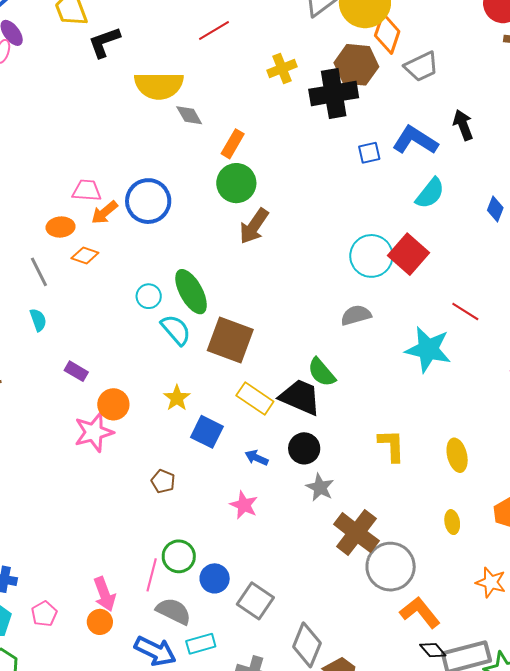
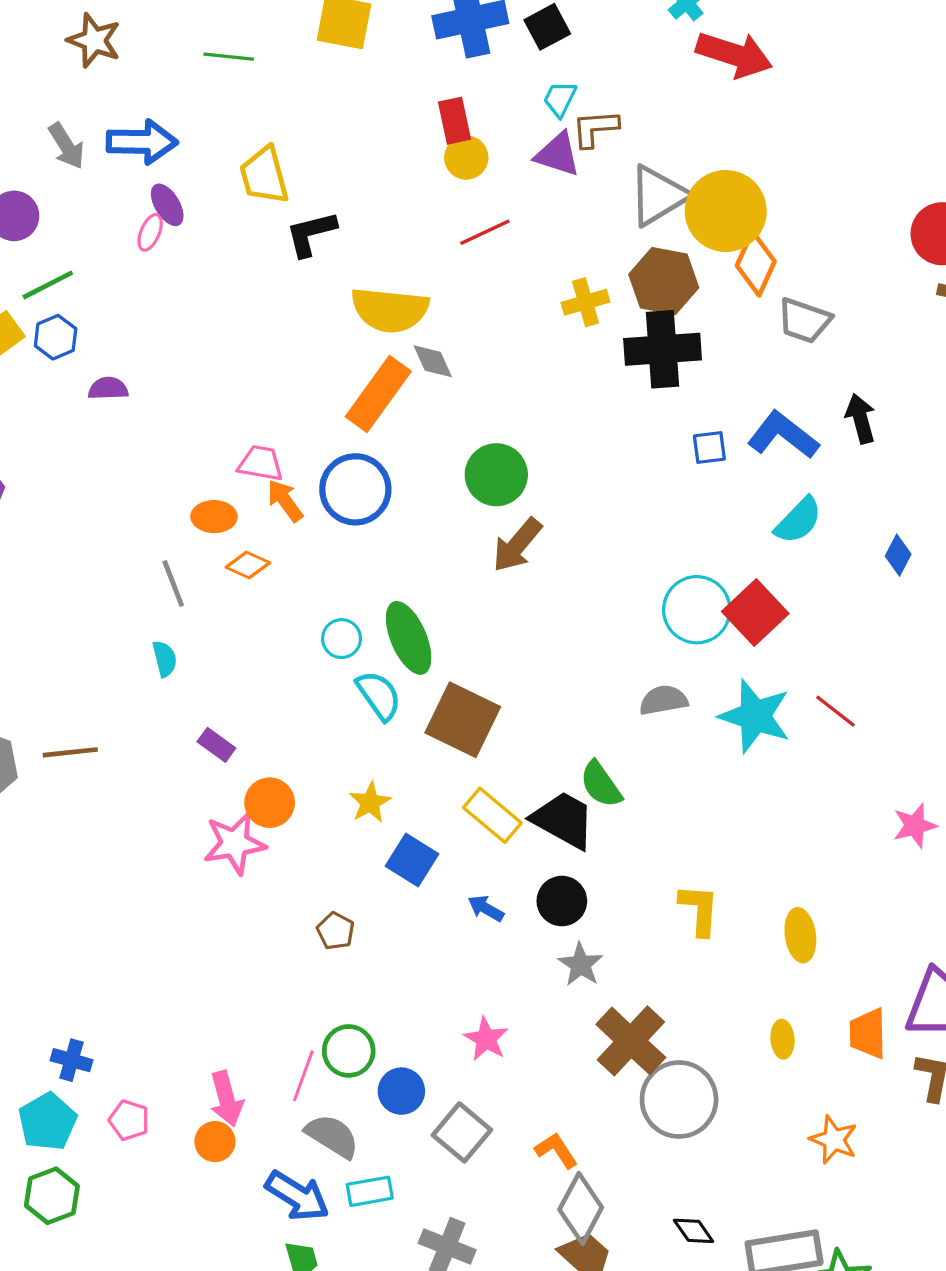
brown hexagon: (356, 65) -> (664, 281), moved
gray trapezoid: (421, 67) -> (804, 321), turned 39
orange rectangle: (233, 144) -> (378, 394), moved, size x1.6
orange arrow: (104, 213) -> (285, 501), turned 88
cyan star: (428, 349) -> (755, 716), moved
pink star: (244, 505) -> (486, 1039), moved
orange L-shape: (420, 612) -> (556, 1150), moved, size x0.7
pink pentagon: (44, 614) -> (129, 1120), turned -30
gray diamond: (307, 645) -> (581, 1208), moved
black diamond: (433, 650) -> (694, 1231), moved

